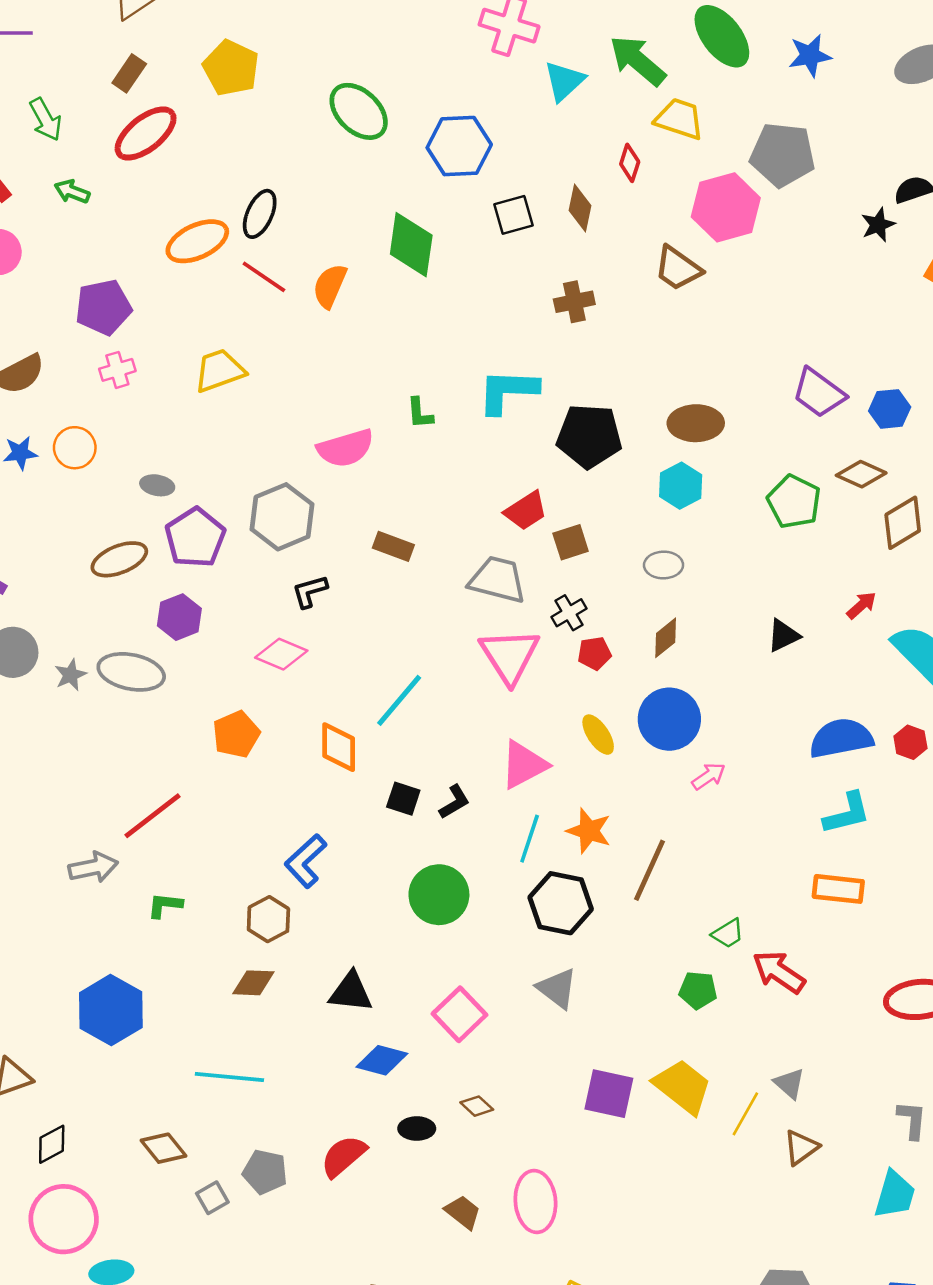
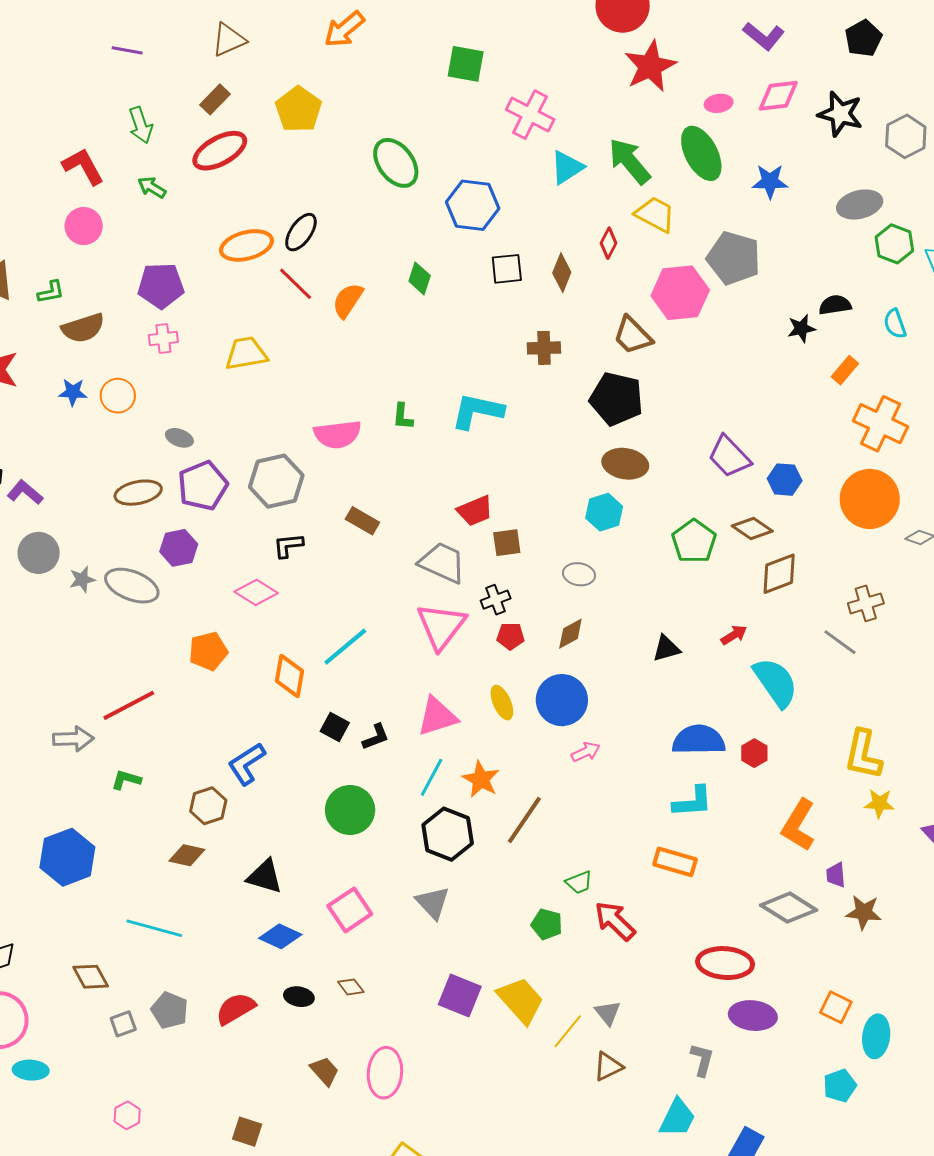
green diamond: (411, 245) -> (420, 278), size x0.6
black pentagon: (589, 436) -> (616, 399), moved

